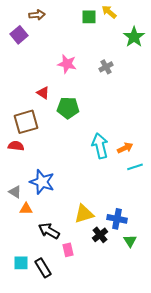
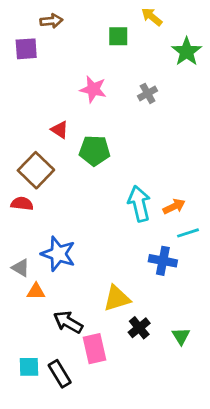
green square: (89, 17) -> (118, 36), moved
purple square: (19, 35) -> (26, 49), turned 36
brown square: (26, 122) -> (36, 170), turned -30
blue cross: (117, 219) -> (163, 261), moved
pink rectangle: (68, 250) -> (95, 349), size x1.5

